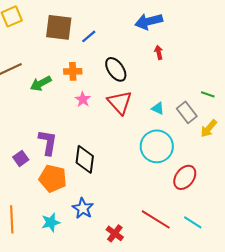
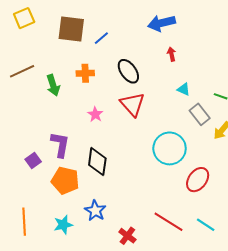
green arrow: (41, 83) -> (53, 85), turned -80
pink star: (83, 99) -> (95, 114), moved
cyan triangle: (158, 108) -> (184, 89), moved

